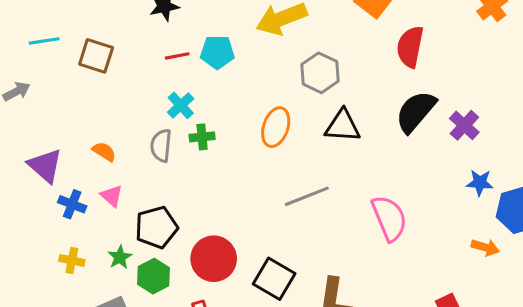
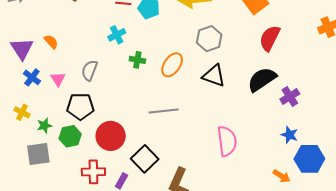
green cross: (202, 137) -> (137, 60), moved
gray semicircle: (161, 146) -> (90, 70), moved
orange semicircle: (104, 152) -> (51, 42), moved
gray line: (307, 196) -> (164, 111), moved
green star: (120, 257) -> (44, 126), moved

